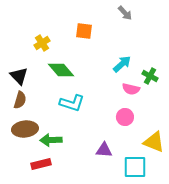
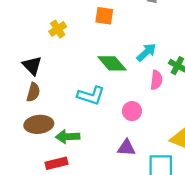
green diamond: (61, 70) -> (112, 63), moved
pink semicircle: (131, 89) -> (156, 80), turned -96
pink circle: (125, 117) -> (132, 111), moved

